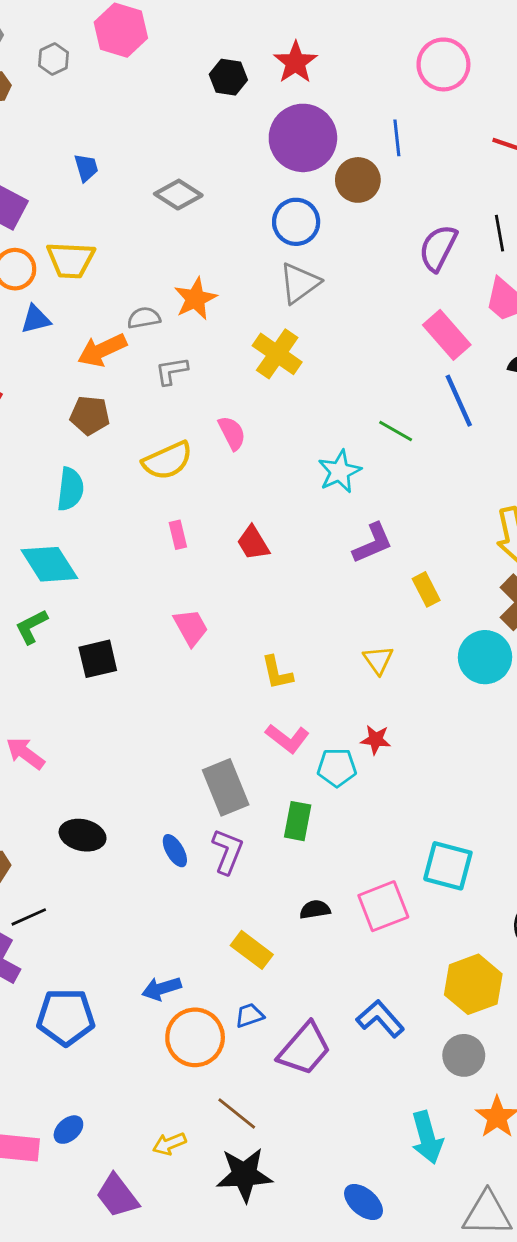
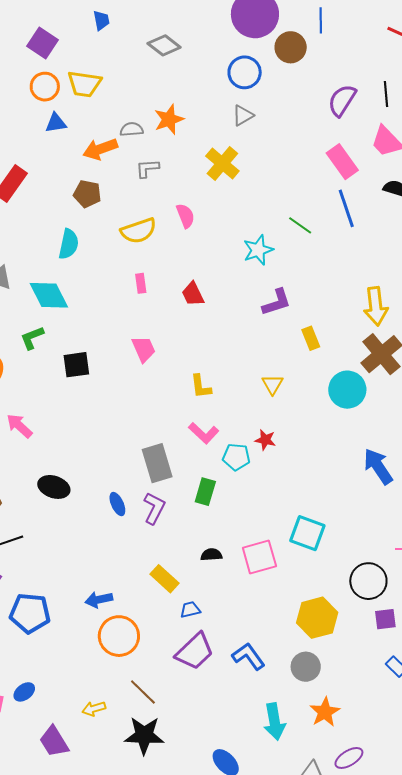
gray triangle: (299, 283) -> (243, 115), size x0.7
blue trapezoid: (249, 1015) -> (190, 610), moved
blue L-shape: (380, 1019) -> (248, 656), moved

